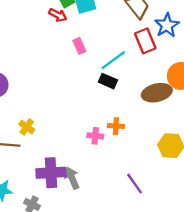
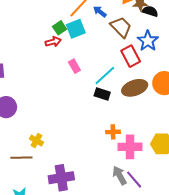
red arrow: (58, 15) -> (53, 42), turned -35
brown ellipse: (157, 93) -> (135, 88), moved
pink cross: (95, 136) -> (130, 147), moved, size x1.6
gray arrow: (72, 178) -> (119, 175), moved

